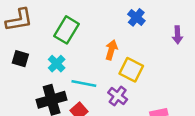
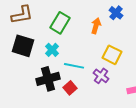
orange arrow: (111, 50) -> (96, 26), moved
black square: (20, 59) -> (23, 46), size x1.6

